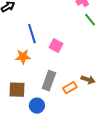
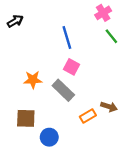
blue line: (32, 34) -> (67, 38), moved
gray rectangle: (49, 81) -> (63, 90), moved, turned -66

